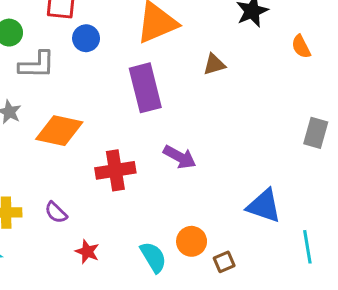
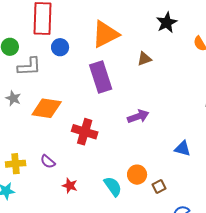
purple arrow: (180, 157) -> (138, 116), moved, turned -45
red cross: (115, 170) -> (85, 132), turned 30
blue triangle: (264, 206) -> (183, 149), size x0.7

